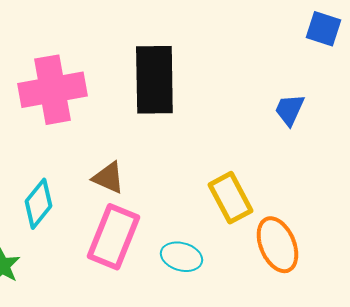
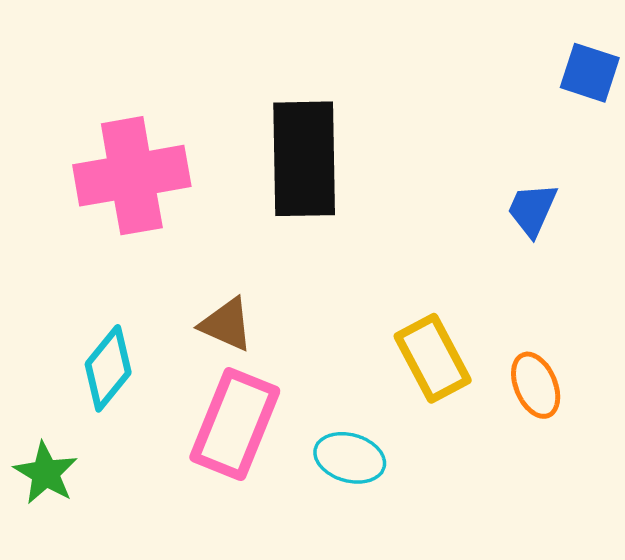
orange ellipse: (277, 245) -> (536, 385), moved, size x0.7

